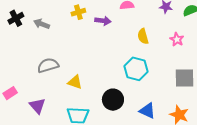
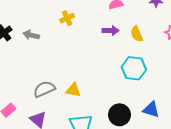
purple arrow: (103, 21) -> (110, 31), moved
gray semicircle: (48, 65) -> (44, 89), moved
black circle: (113, 100) -> (119, 115), moved

